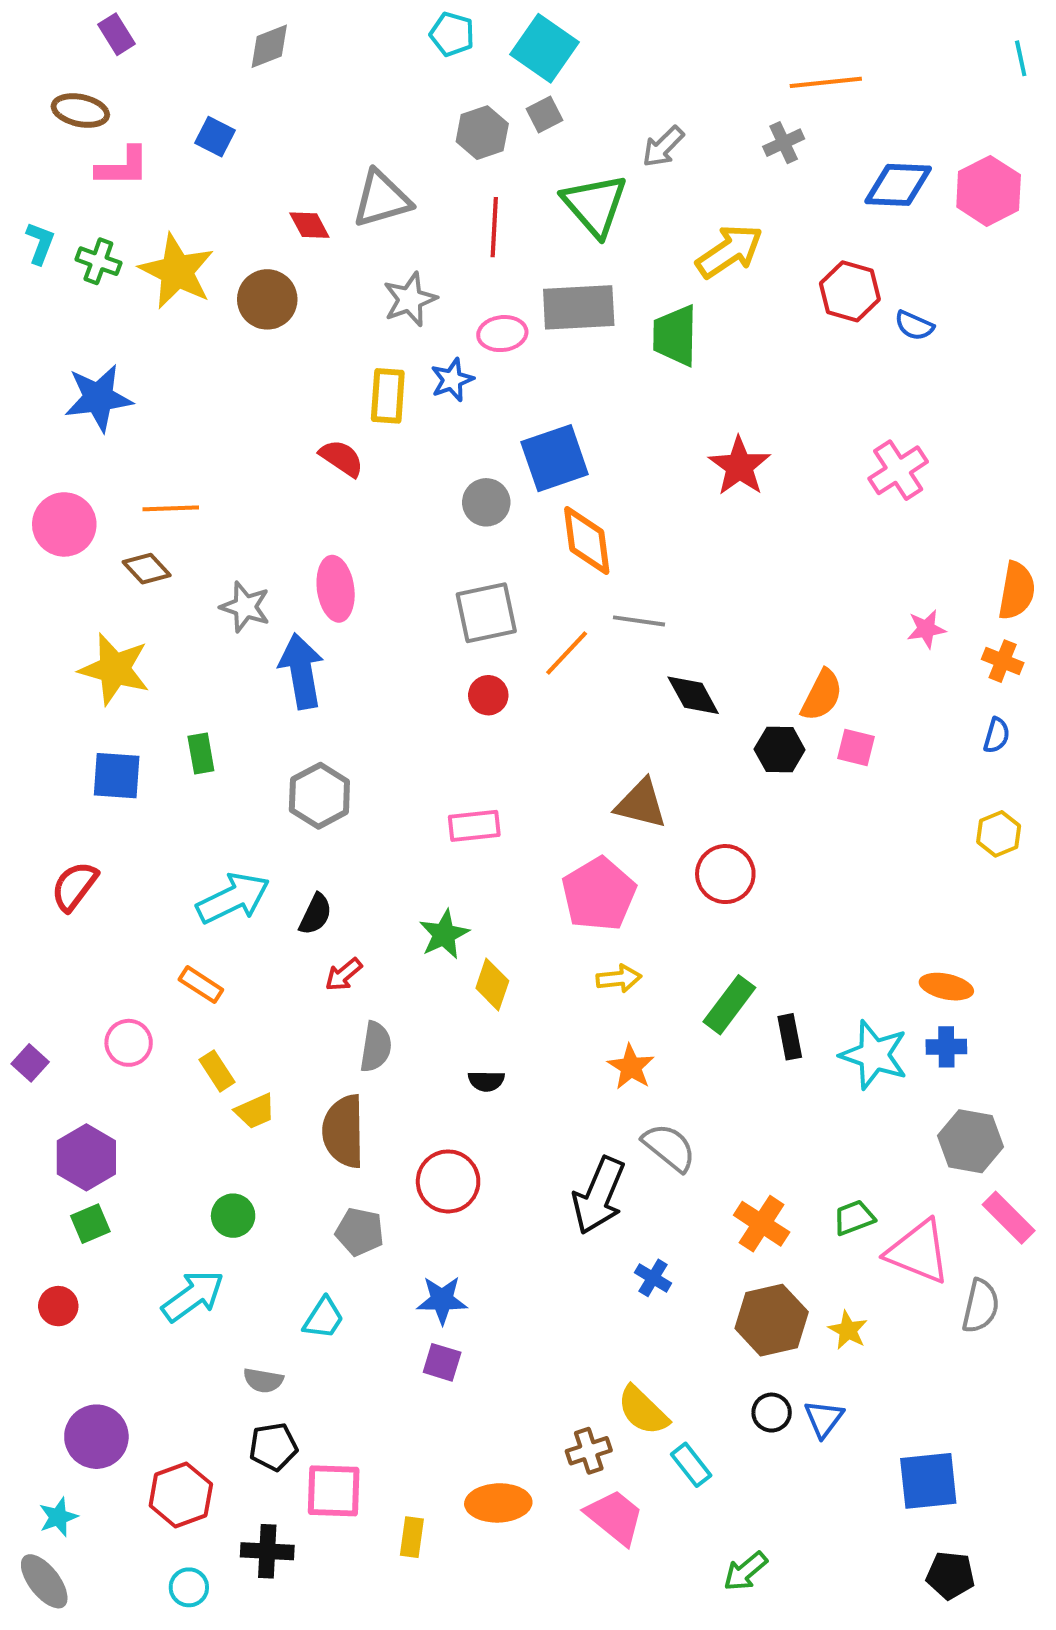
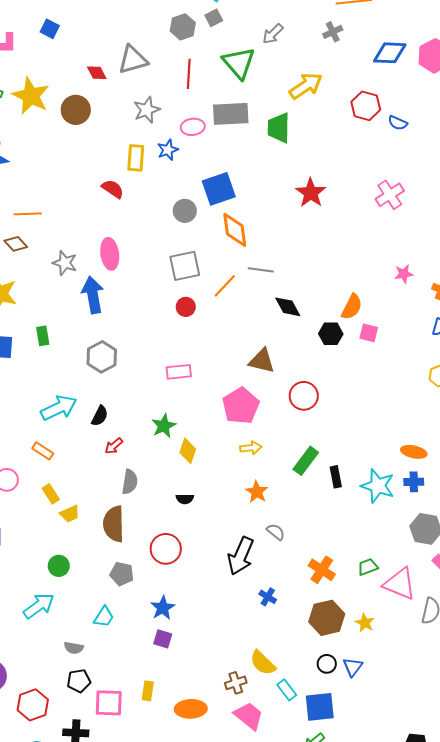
gray semicircle: (669, 1147) -> (276, 532), size x0.7
blue star: (442, 1300) -> (163, 608), turned -30
blue square: (928, 1481) -> (320, 707), moved
yellow rectangle: (412, 1537) -> (148, 691), moved

